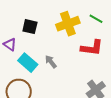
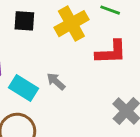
black square: (30, 27) -> (24, 21), moved

